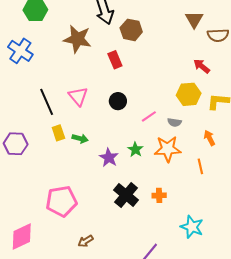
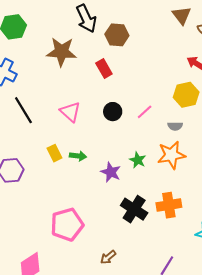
black line: (47, 102) -> (23, 110), moved
pink line: (149, 116) -> (145, 112), moved
orange cross: (159, 195) -> (169, 205), size x1.6
brown arrow: (86, 241) -> (108, 257), moved

